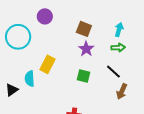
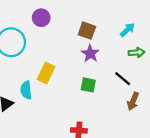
cyan arrow: (119, 30) -> (127, 30), turned 32
green arrow: (118, 48) -> (136, 53), moved

